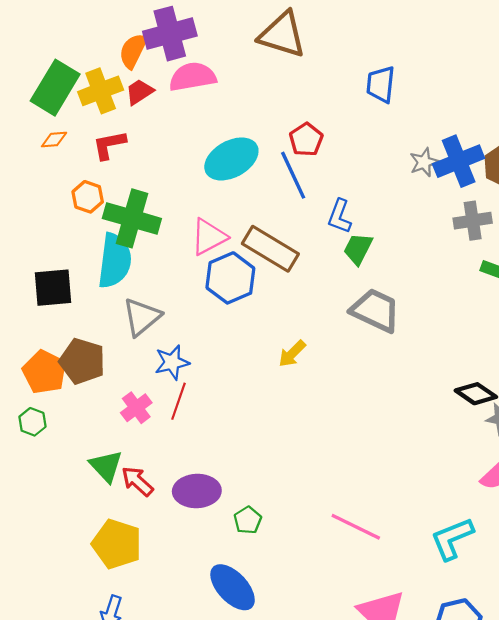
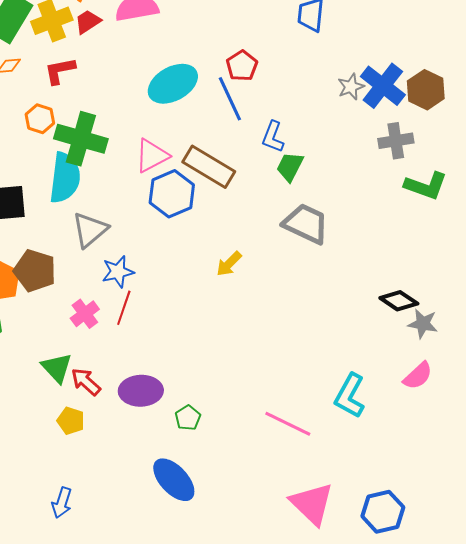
blue cross: (459, 161) -> (383, 86), turned -30
cyan L-shape: (452, 539) -> (350, 396), moved, turned -39
yellow pentagon: (117, 544) -> (71, 421), moved, size x0.6

